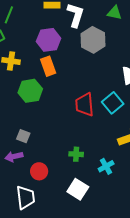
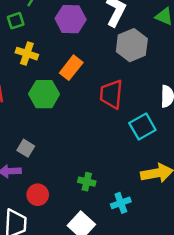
purple hexagon: (49, 40) -> (71, 19), moved
orange rectangle: (48, 66) -> (71, 68), turned 48
red trapezoid: (85, 105) -> (111, 94), moved

